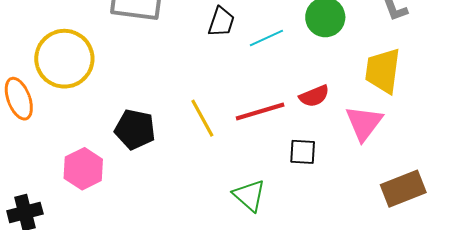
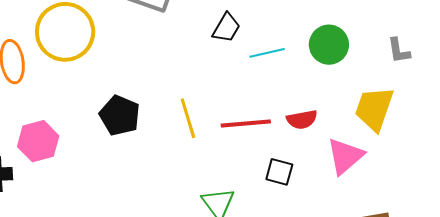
pink hexagon: (83, 169) -> (38, 141), moved

